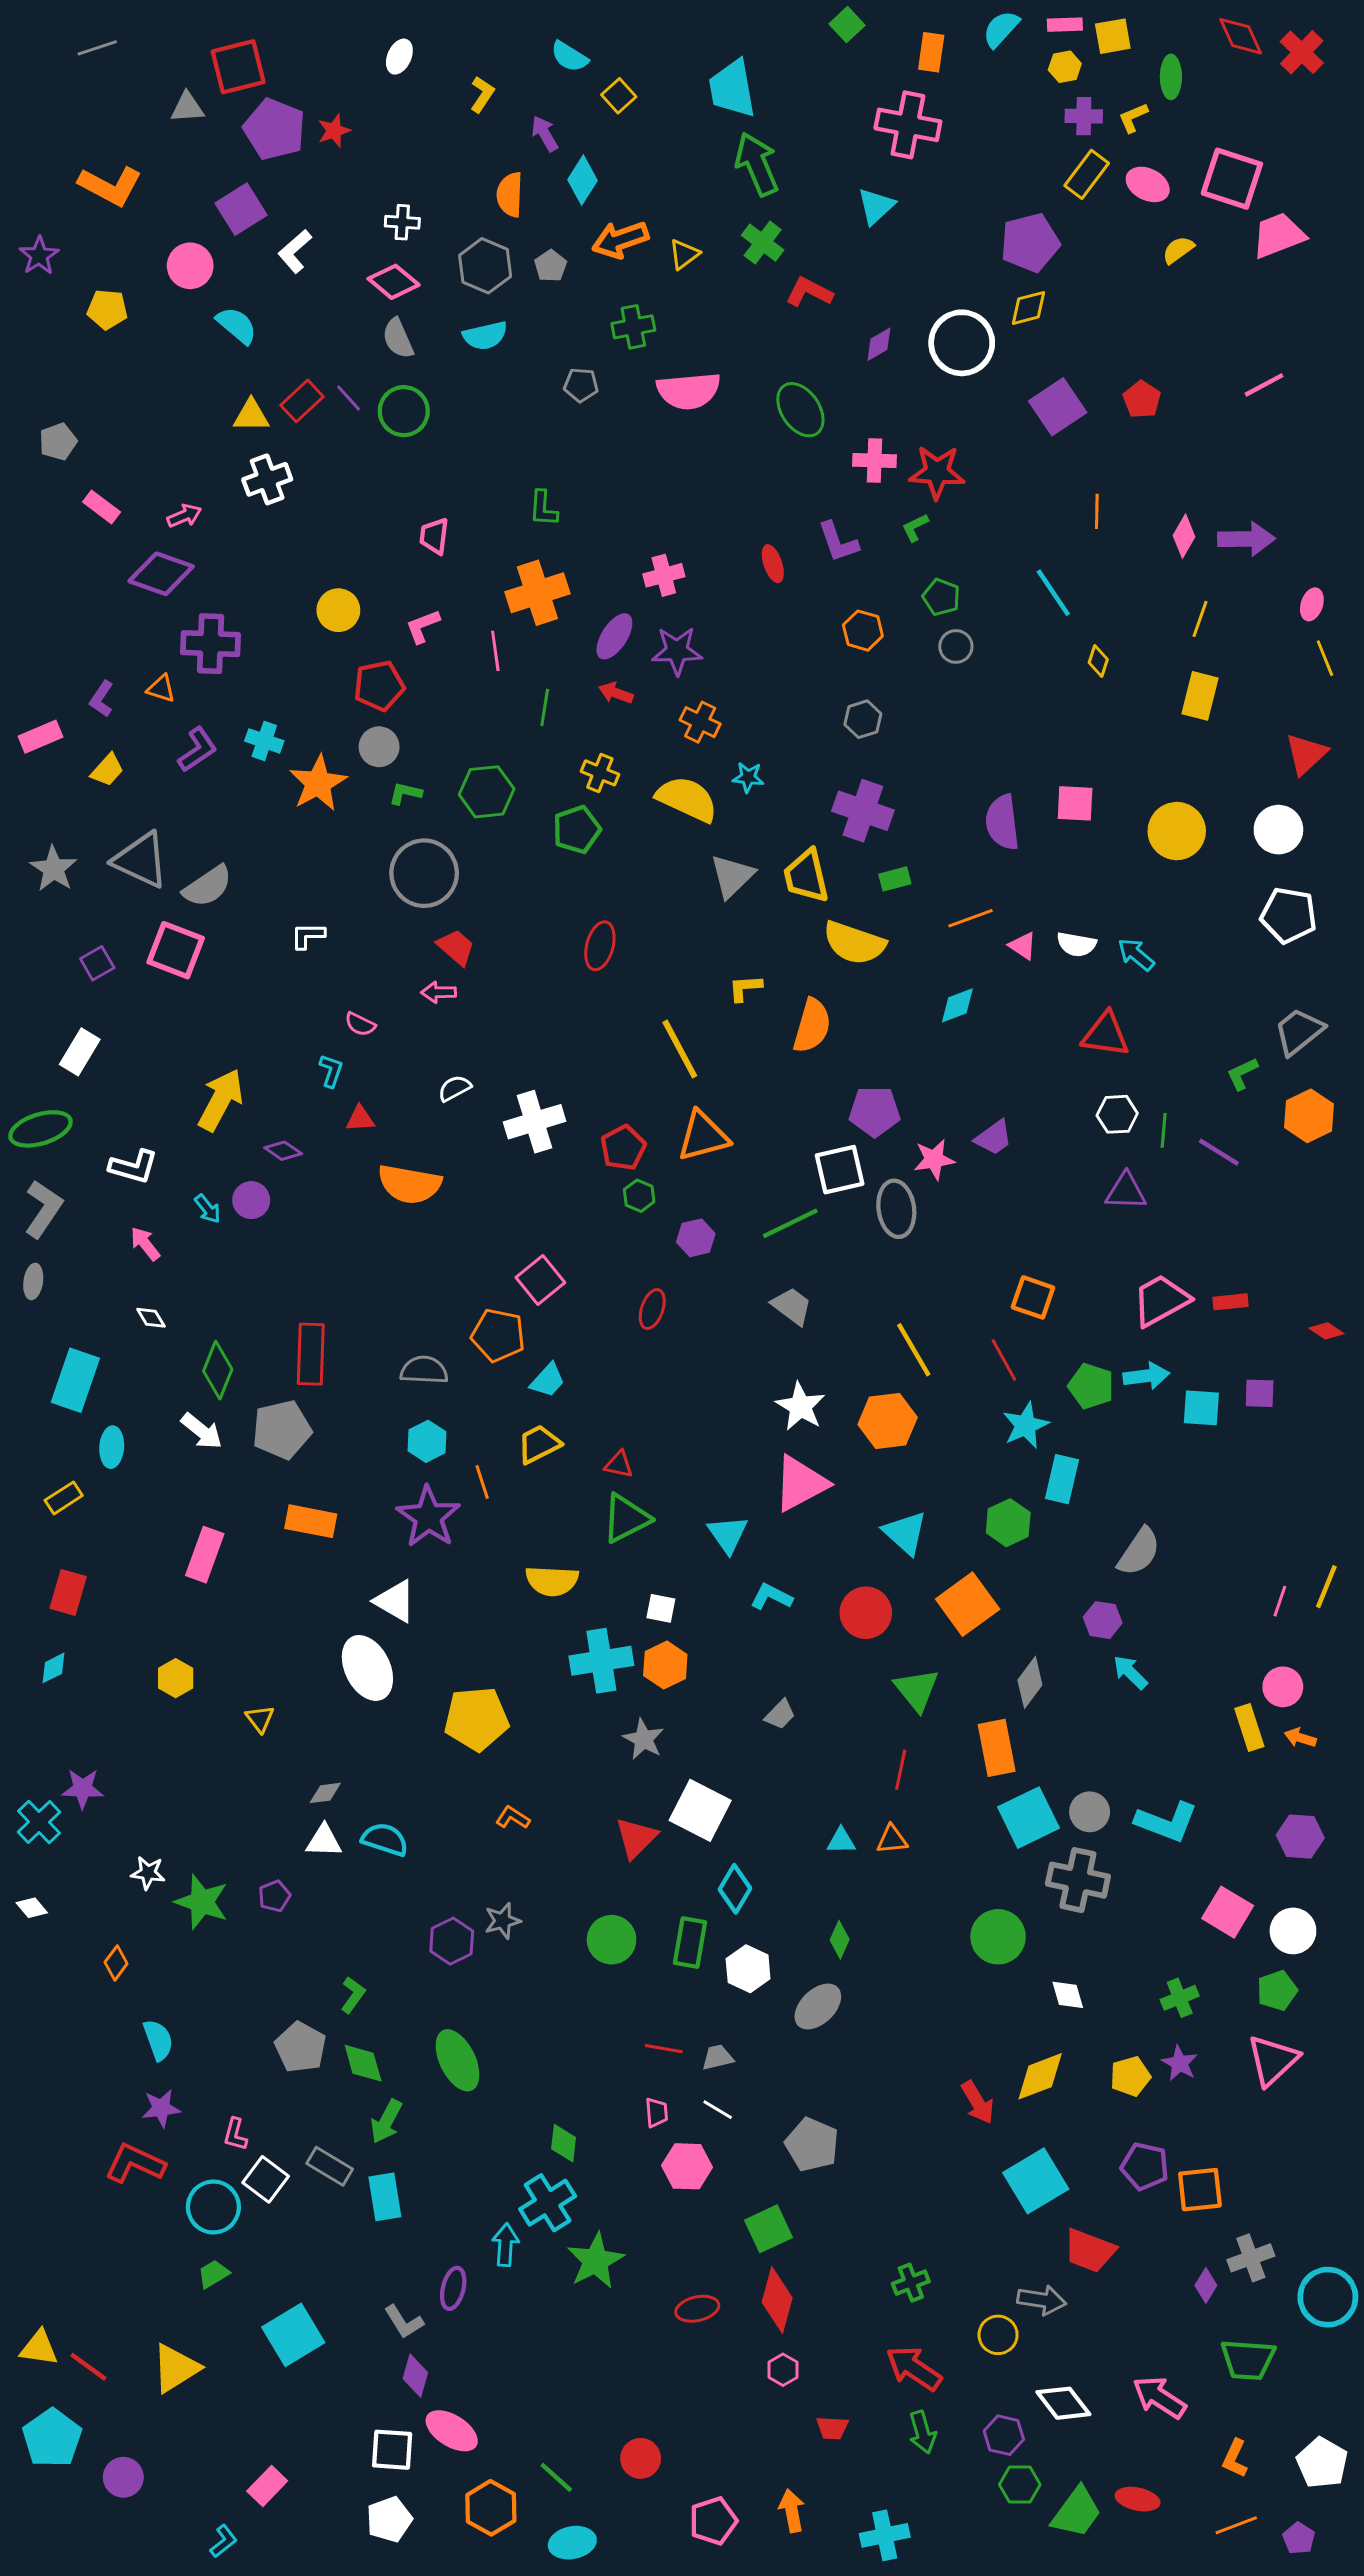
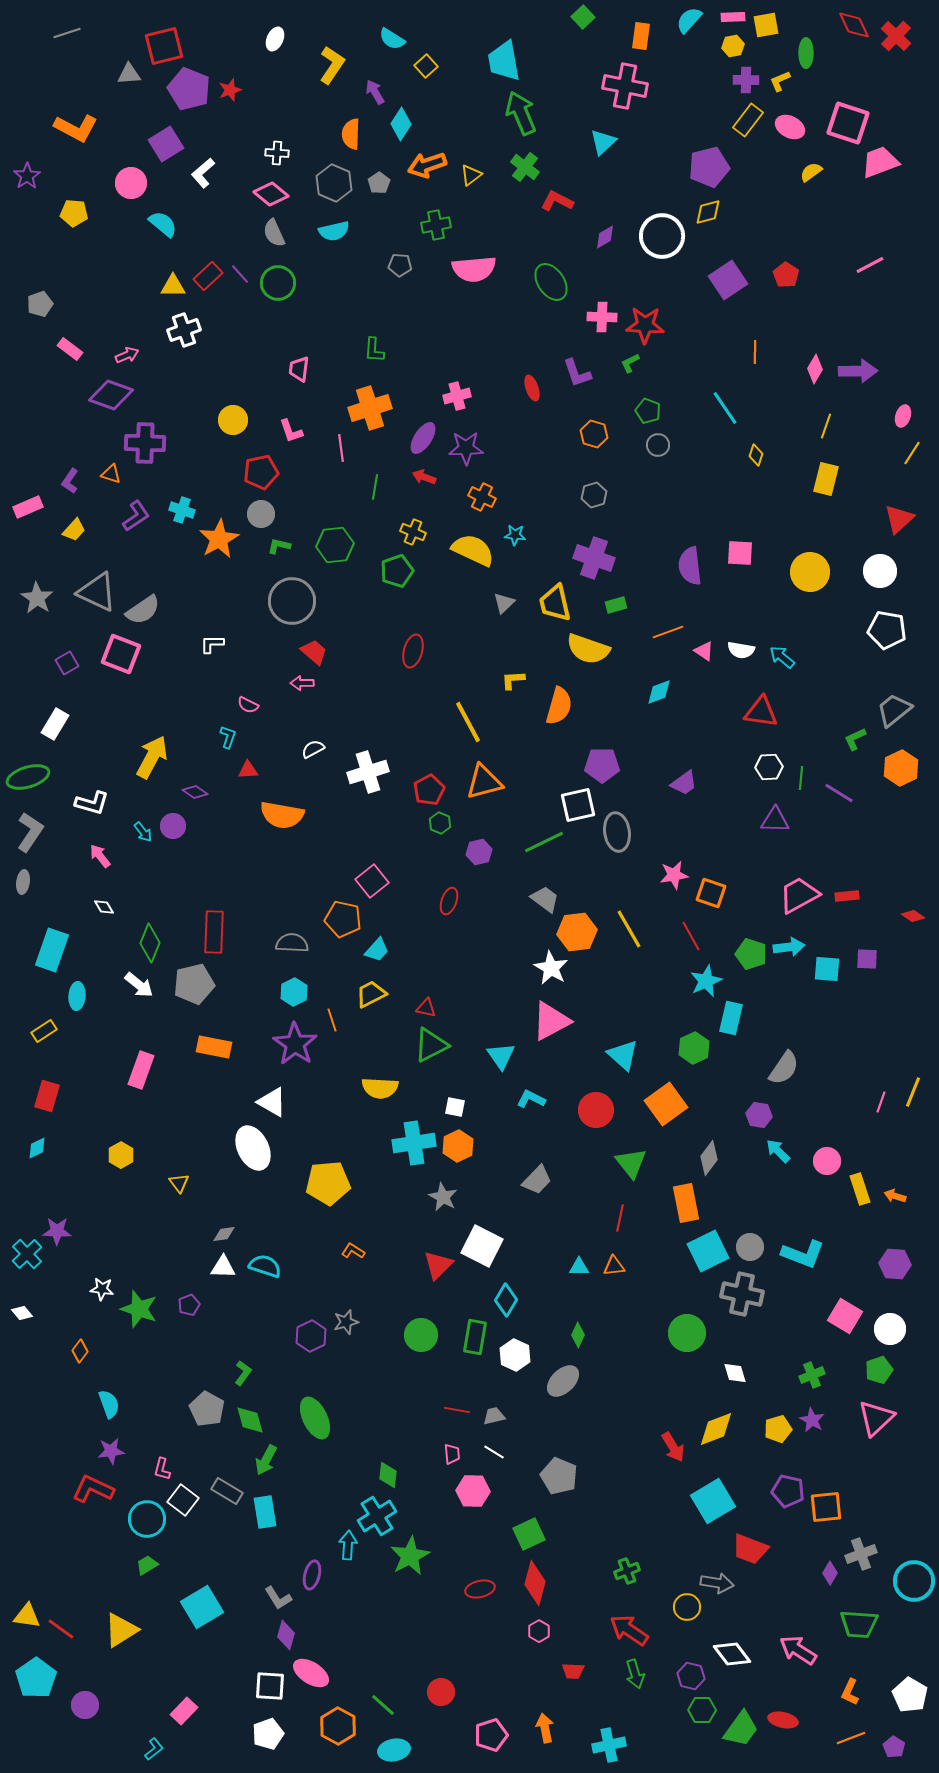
yellow L-shape: (482, 94) -> (332, 65), size x1.5
pink L-shape: (423, 626) -> (291, 431), turned -88
yellow line: (1325, 658) -> (912, 453), turned 55
gray triangle: (732, 876) -> (504, 603), size x0.7
pink star: (934, 1159) -> (674, 875), moved
orange hexagon: (888, 1421) -> (577, 932), moved
pink circle: (1283, 1687) -> (827, 1161), moved
gray trapezoid: (780, 1714) -> (537, 1180), size x1.4

